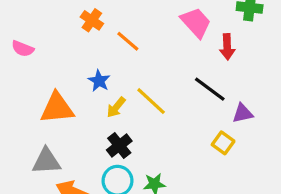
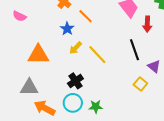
blue star: (99, 81) -> (67, 29), moved
black line: (210, 89) -> (135, 50), turned 30
yellow arrow: (116, 107) -> (76, 48), moved
purple triangle: (243, 113) -> (154, 66), turned 48

